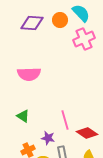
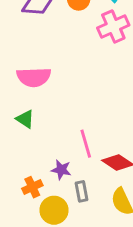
green triangle: (23, 116) -> (25, 119), moved

